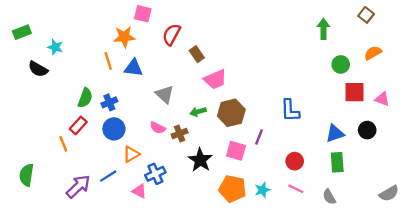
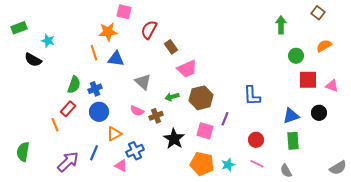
blue line: (108, 176) -> (94, 153), turned -35

